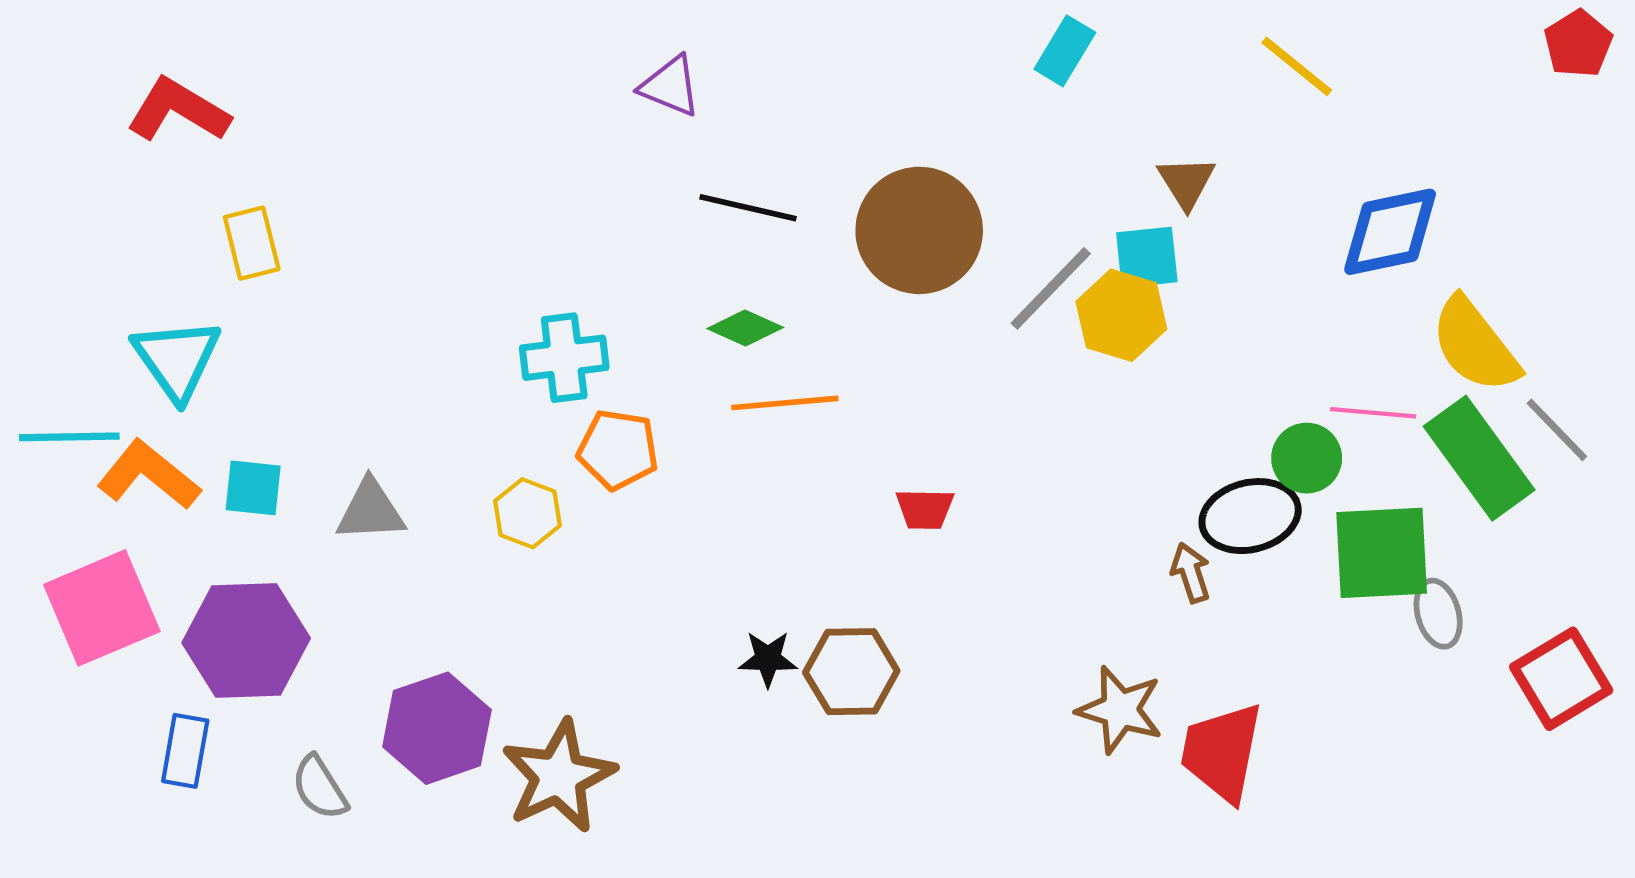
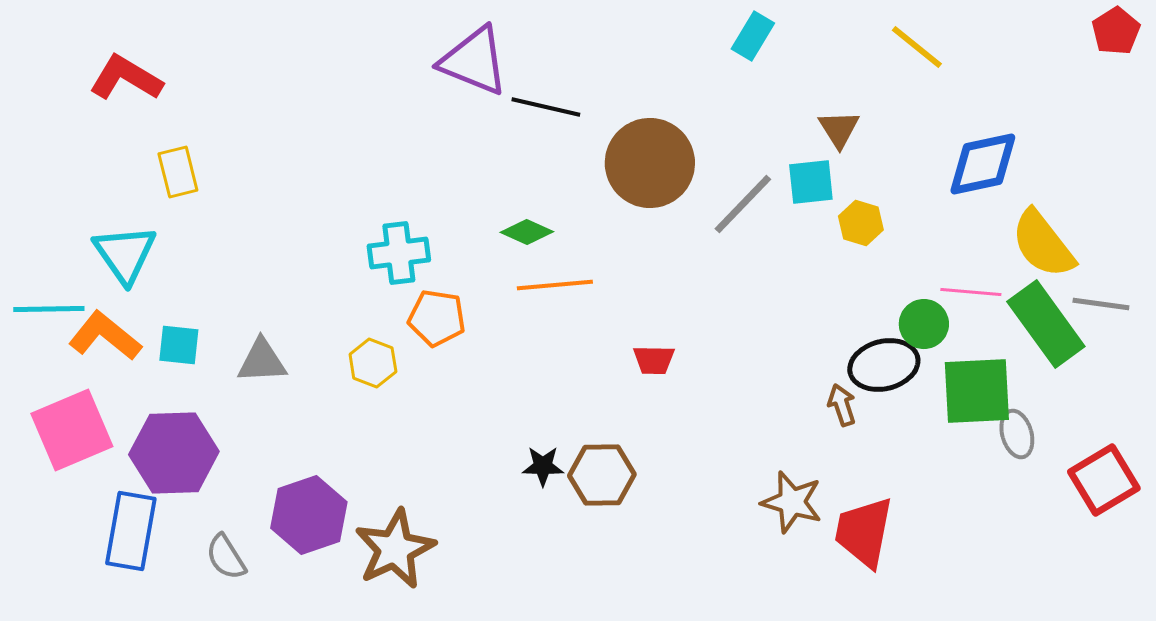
purple triangle: (670, 86) -> (474, 61), size x1.6
black line: (748, 208) -> (546, 107), moved
yellow hexagon: (1121, 315) -> (861, 223), moved, size x0.7
gray line: (1557, 430) -> (1101, 304), turned -38
blue rectangle: (185, 751) -> (131, 531), size x1.5

